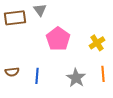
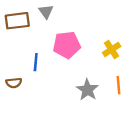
pink pentagon: (58, 39) -> (67, 45), turned 30
blue line: (37, 76) -> (36, 62), moved

